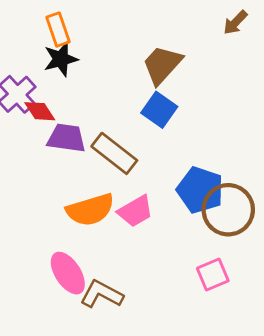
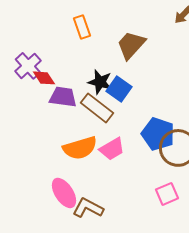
orange rectangle: (58, 30) -> (82, 27), moved
black star: (61, 59) -> (100, 82), moved, turned 30
blue square: (159, 110) -> (119, 89), moved

